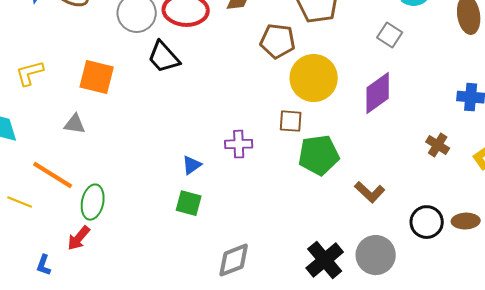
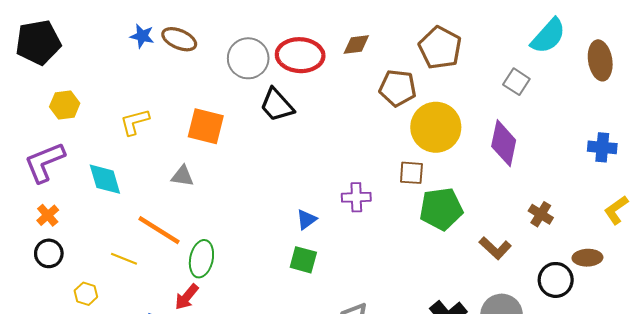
purple diamond: (378, 93) -> (504, 143), turned -42
brown cross: (438, 145) -> (541, 214), moved
brown ellipse: (466, 221) -> (587, 258), moved

